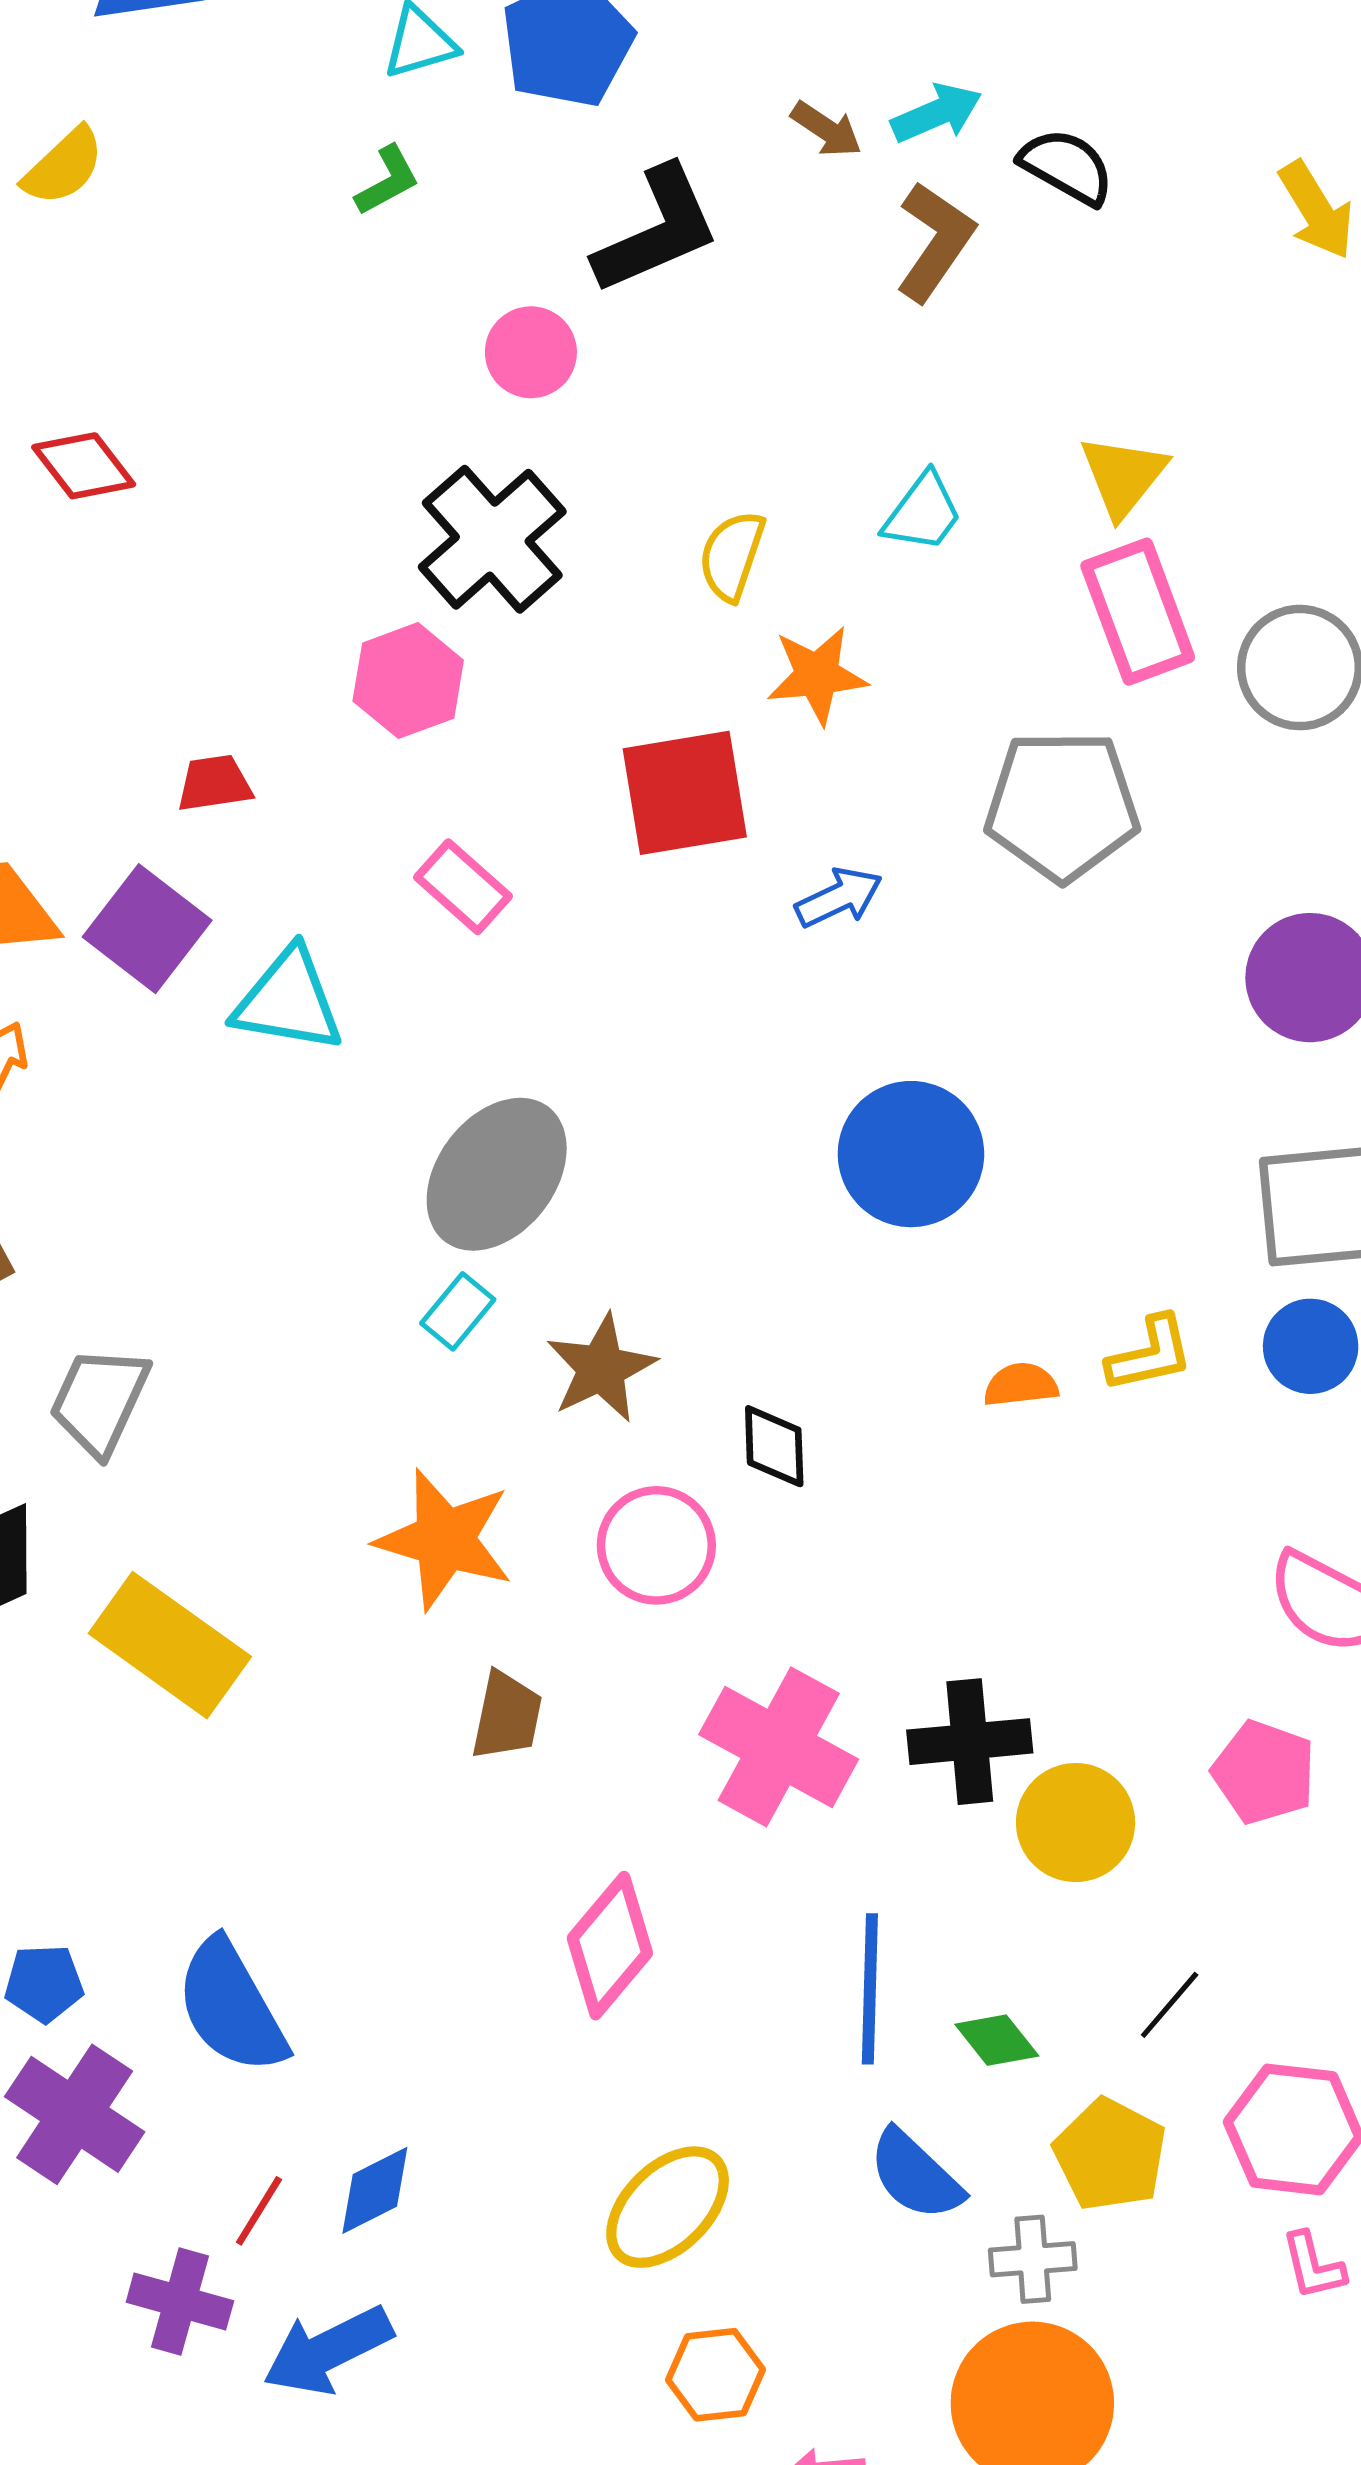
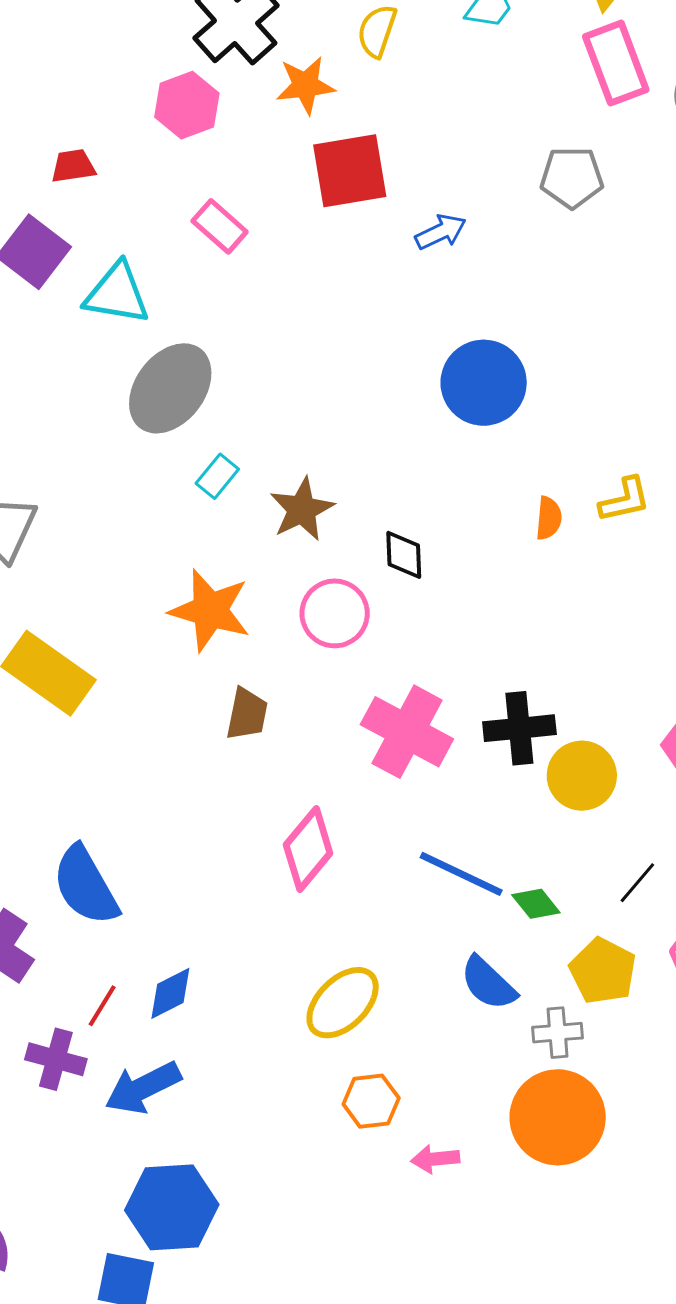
orange star: (817, 675) -> (305, 85), moved
gray pentagon: (1062, 806) -> (572, 177), size x0.7
gray ellipse: (497, 1174) -> (170, 388), moved
orange semicircle: (1021, 1385) -> (549, 518), turned 102
blue line: (870, 1989) -> (461, 874), turned -66

